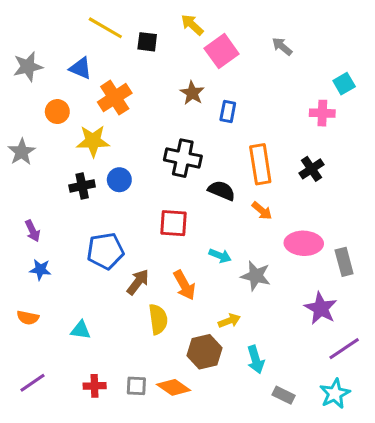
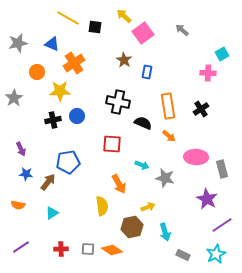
brown arrow: (138, 282) -> (48, 182), moved
cyan triangle: (81, 330) -> (52, 213), turned -40

